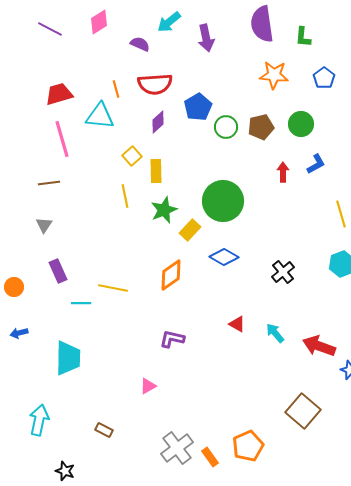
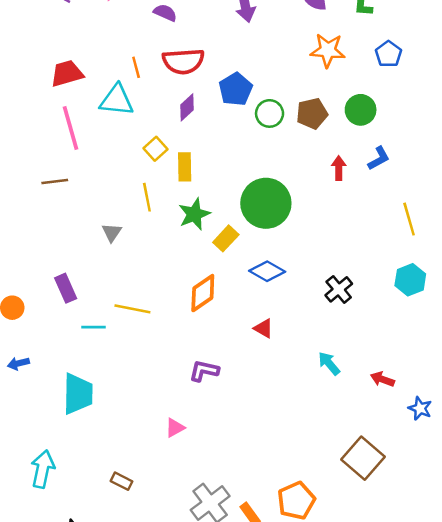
gray triangle: (44, 225) -> (112, 232), moved
red triangle: (237, 324) -> (263, 328), moved
red arrow: (319, 346) -> (382, 379), size x0.6

